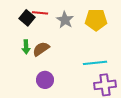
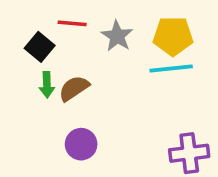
black square: (27, 18) -> (40, 47), moved
cyan line: (95, 63) -> (171, 68), moved

